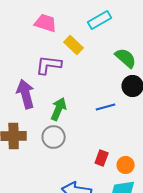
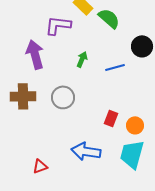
green semicircle: (126, 58) -> (109, 18), moved
green arrow: (59, 109) -> (82, 59), moved, size x0.7

